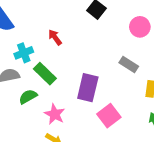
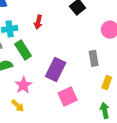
red arrow: (55, 37) -> (38, 22), turned -144
gray rectangle: (129, 65) -> (94, 58), turned 35

